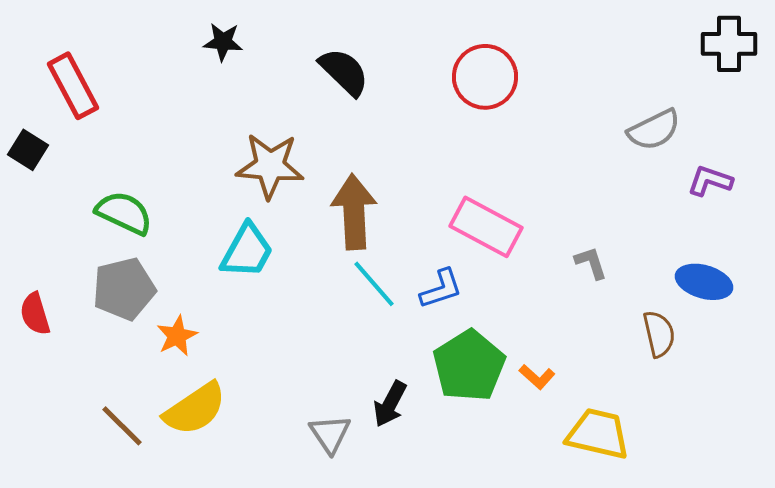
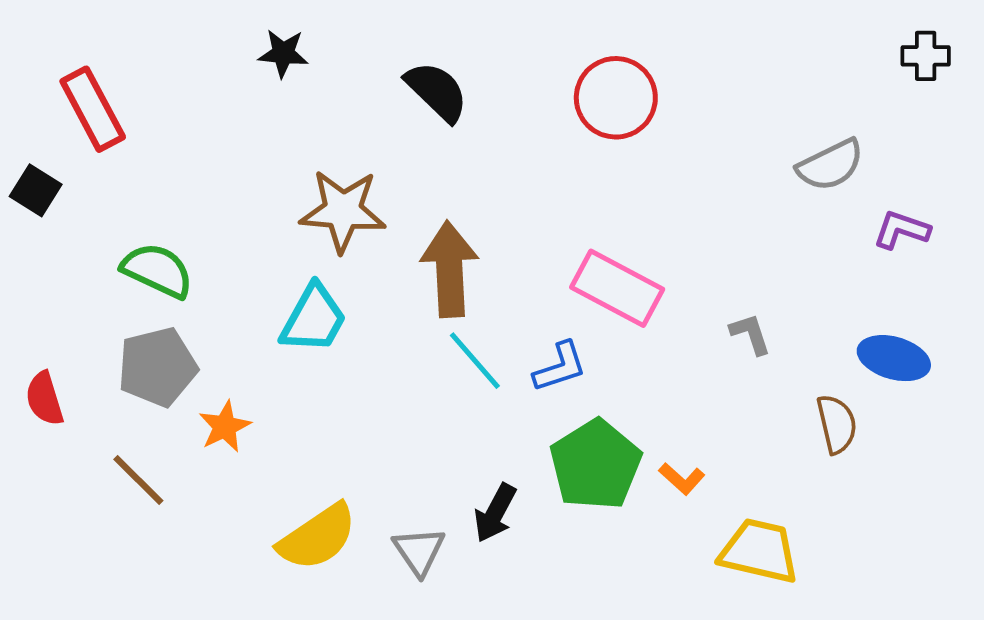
black cross: (729, 44) -> (926, 56), size x0.7
yellow semicircle: (195, 409) -> (317, 537), moved
brown line: (122, 426) -> (138, 480), moved

